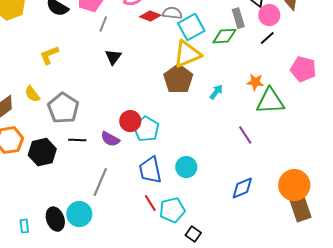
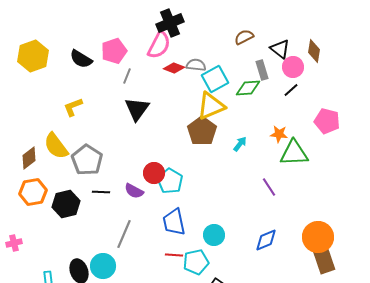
black triangle: (113, 57) -> (137, 109), size x1.5
yellow semicircle: (32, 94) -> (56, 146), size x1.6
cyan circle: (186, 167) -> (214, 235), moved
red line: (150, 203) -> (174, 255), turned -54

